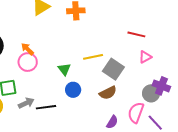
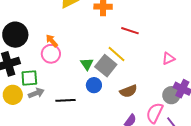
red line: (136, 34) -> (130, 31), moved
yellow line: (93, 57) -> (117, 54), turned 48
gray square: (113, 69) -> (106, 66), moved
gray arrow: (26, 103) -> (36, 93), moved

